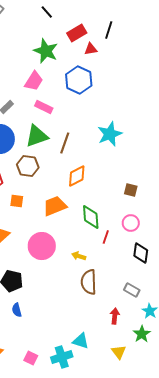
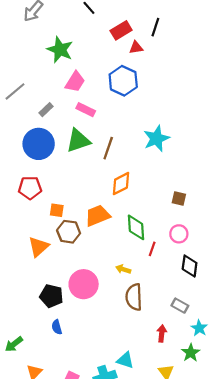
green star: (46, 51) -> (60, 50), moved
brown hexagon: (28, 166) -> (69, 232), moved
pink circle: (42, 246) -> (84, 284), moved

